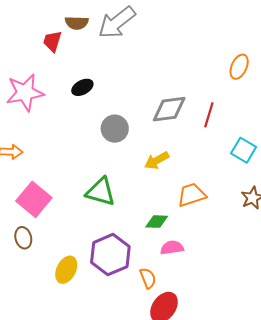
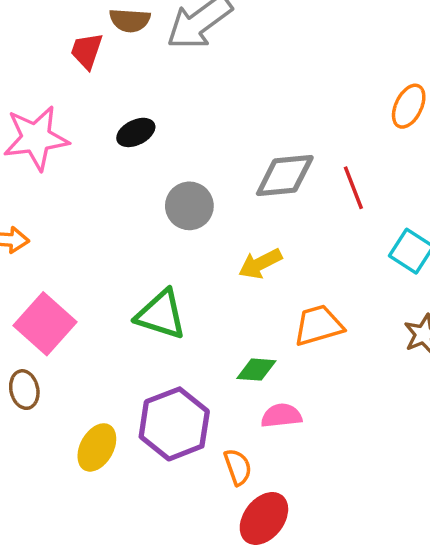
red line: (209, 115) -> (353, 188), turned -40

